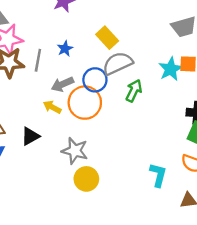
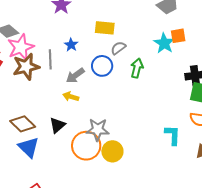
yellow rectangle: (107, 38) -> (105, 28), turned -30
gray semicircle: (118, 63) -> (118, 48), size x0.6
orange circle: (85, 103) -> (86, 146), moved

